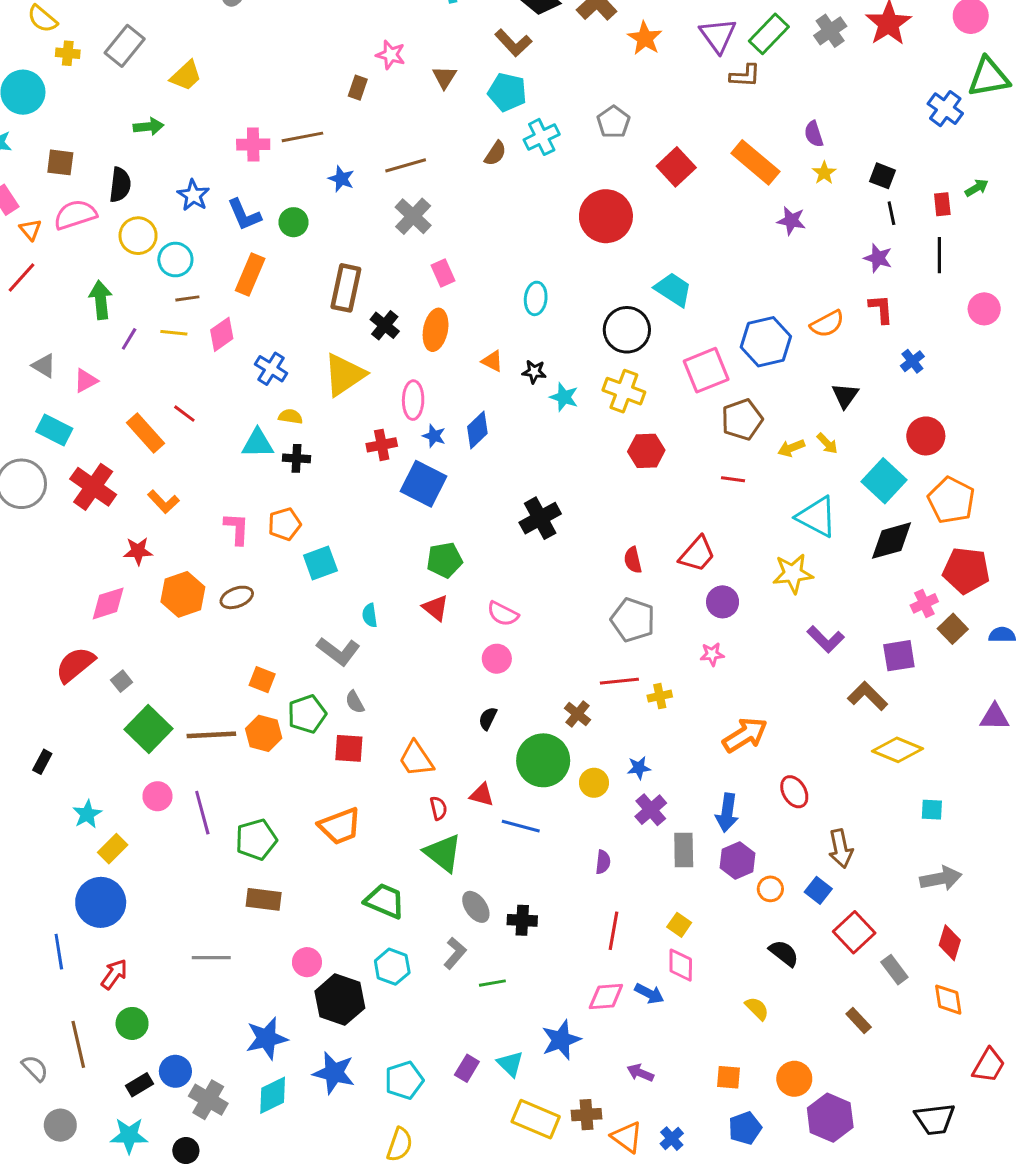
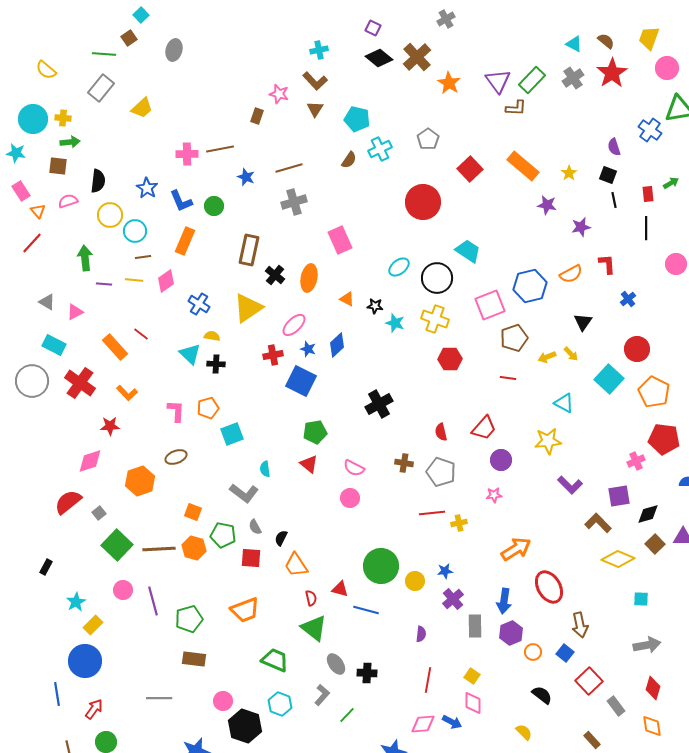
brown L-shape: (513, 43) -> (315, 81), moved
yellow cross: (68, 53) -> (63, 118), moved
green arrow: (148, 127) -> (70, 142), moved
purple semicircle: (814, 134) -> (614, 147), moved
pink semicircle: (75, 215) -> (68, 201), size x0.7
gray cross: (413, 216) -> (294, 202), turned 30
purple star: (878, 258) -> (581, 227), moved, turned -30
pink rectangle: (443, 273) -> (340, 240), moved, size x1.5
cyan ellipse: (536, 298) -> (399, 267), moved, turned 45
purple line: (129, 339) -> (104, 284), turned 63
pink ellipse: (413, 400) -> (294, 325), turned 45
cyan triangle: (258, 443) -> (190, 354), turned 45
cyan triangle: (817, 517) -> (564, 403), size x0.7
black diamond: (891, 541) -> (648, 514), moved, size x0.7
orange hexagon: (183, 594) -> (140, 481), moved
brown square: (953, 629) -> (655, 544), moved
green pentagon: (307, 714) -> (223, 535), turned 30
brown cross: (578, 714) -> (404, 463), moved, turned -30
black semicircle: (488, 718) -> (281, 538), moved
red ellipse: (794, 792) -> (549, 587), size x1.5
green line: (492, 983) -> (347, 715), turned -36

